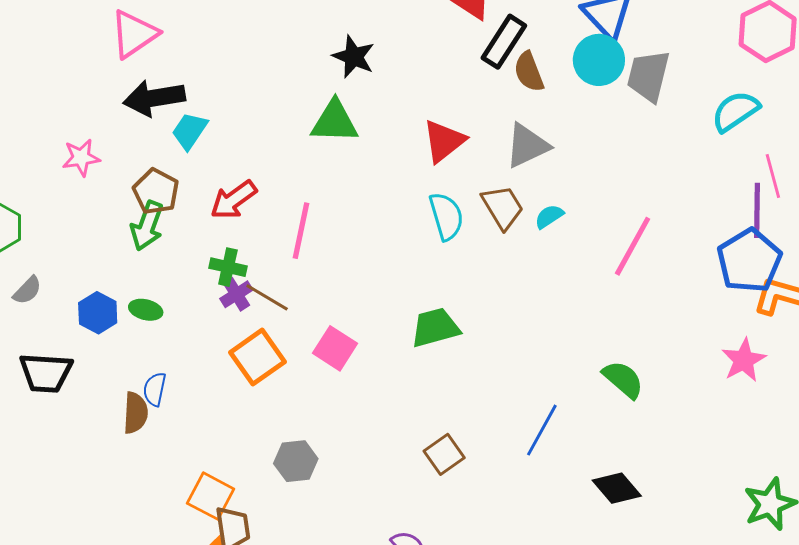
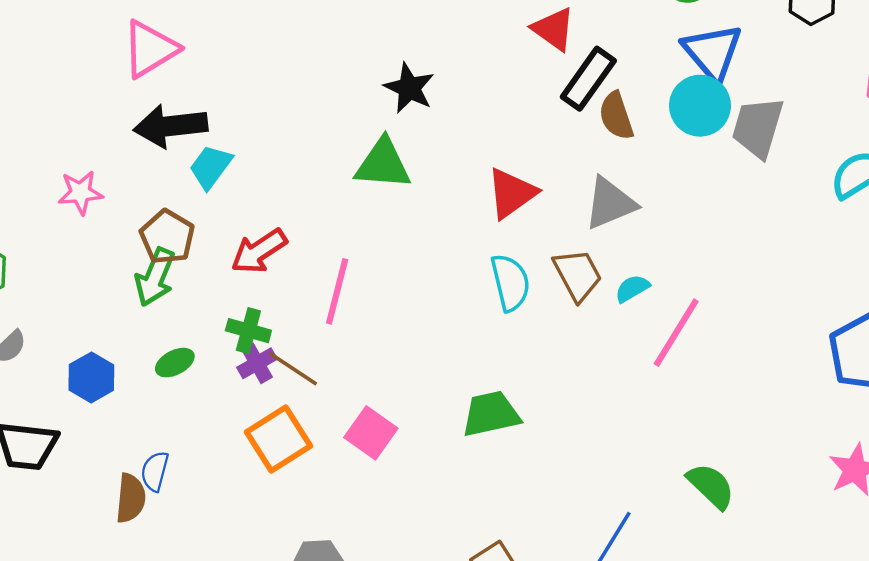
pink line: (633, 246) -> (676, 333), moved
green ellipse: (146, 310) -> (175, 363), moved, turned -44

